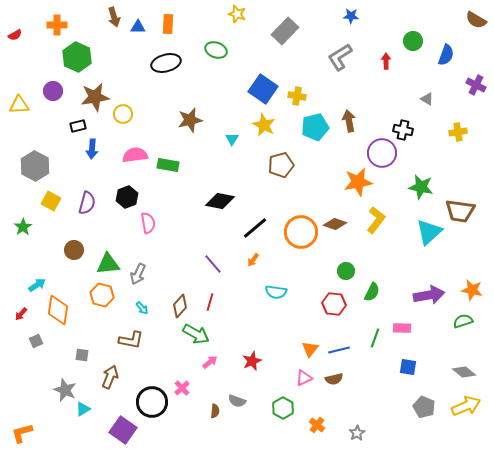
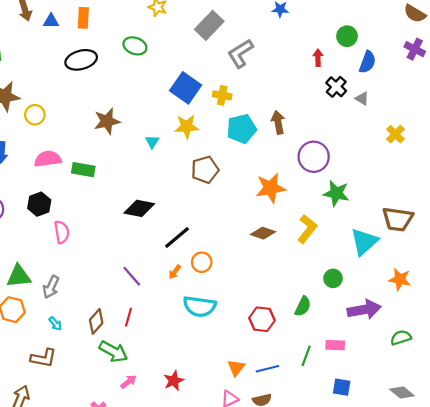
blue semicircle: (446, 55) -> (367, 62), moved
gray L-shape: (340, 57) -> (240, 53), moved
purple cross: (476, 85) -> (415, 49), moved
yellow star: (264, 125) -> (187, 127), turned -30
black cross: (403, 130) -> (336, 87), moved, turned 30
yellow cross: (458, 132) -> (395, 134), turned -36
orange star: (358, 182) -> (271, 188), moved
green star: (421, 187) -> (336, 193), moved
orange circle: (301, 232) -> (202, 262), moved, size x0.6
green circle: (346, 271) -> (333, 278), moved
orange star: (472, 290) -> (400, 279), moved
cyan semicircle: (276, 292) -> (200, 306), size x1.4

